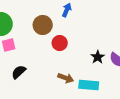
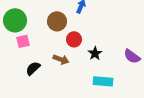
black star: (98, 57) -> (95, 53), moved
brown arrow: (66, 78) -> (61, 59), moved

